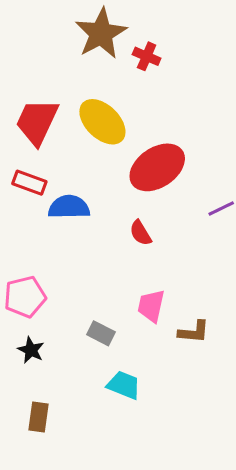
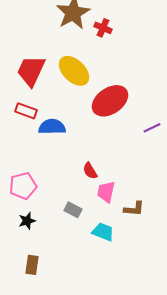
red semicircle: (140, 233) -> (90, 171), moved
black star: (31, 350) -> (27, 221), turned 30
cyan trapezoid: (124, 385) -> (103, 232), moved

